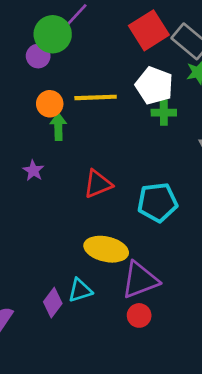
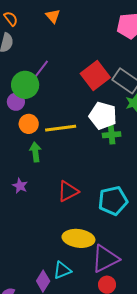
orange circle: (50, 104) -> (29, 124), moved

